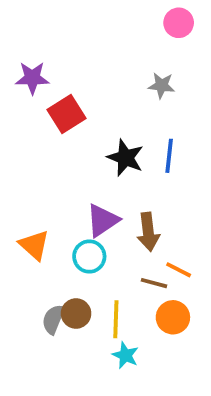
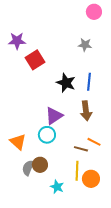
brown arrow: (148, 232) -> (86, 111), moved
orange triangle: (34, 245) -> (18, 142), moved
orange circle: (173, 317) -> (91, 179), moved
yellow line: (116, 319) -> (77, 171), moved
cyan star: (125, 355) -> (57, 187), moved

